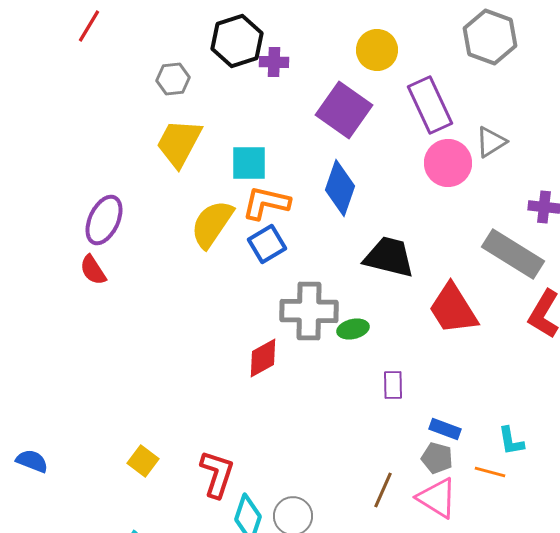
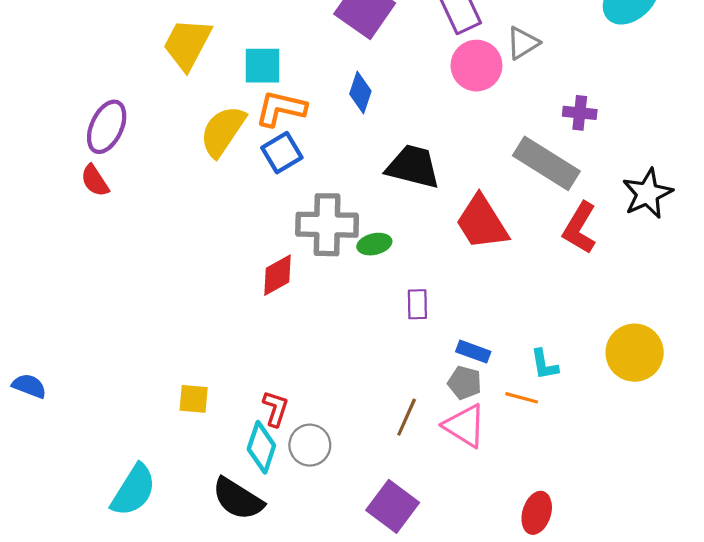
blue diamond: (340, 188) -> (360, 92), size x0.7
yellow square: (143, 461) -> (194, 399), moved, turned -32
red L-shape: (217, 474) -> (275, 409), moved, size x0.7

